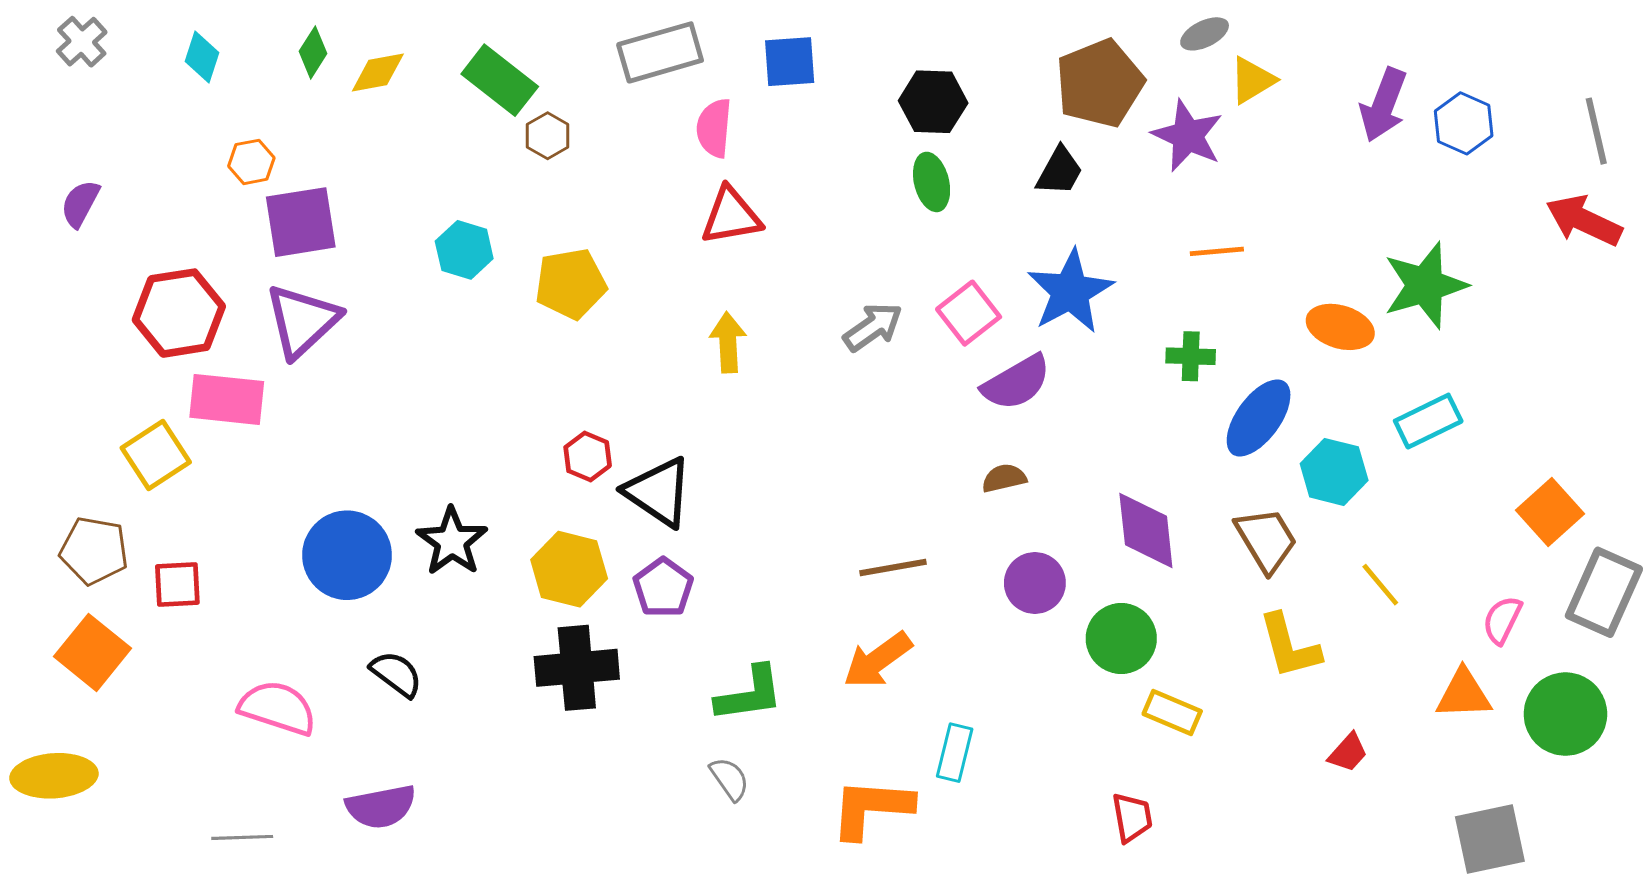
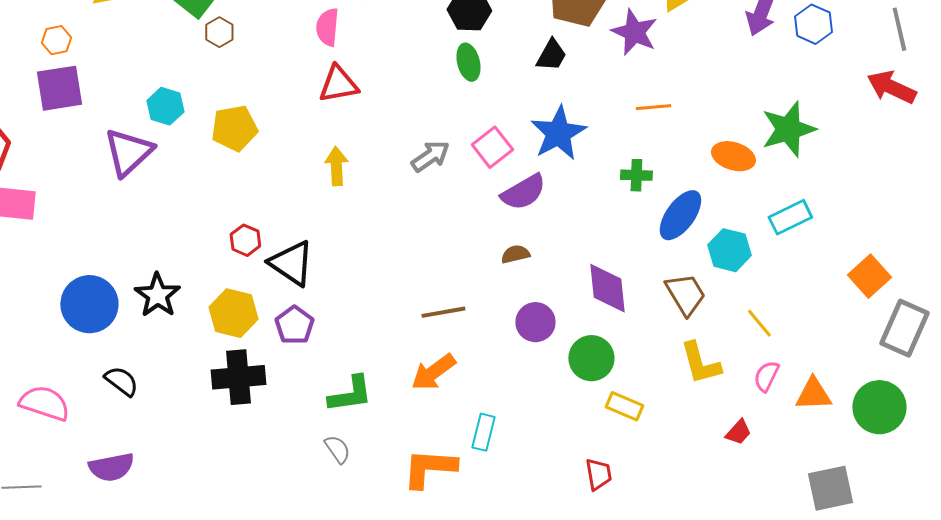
orange hexagon: (251, 162) -> (56, 40), moved
purple triangle: (302, 321) -> (128, 152), moved
pink semicircle: (1502, 620) -> (766, 376), moved

